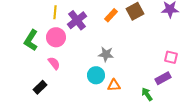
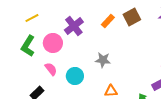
yellow line: (55, 12) -> (32, 18), moved, turned 56
cyan circle: (96, 75) -> (75, 76), moved

